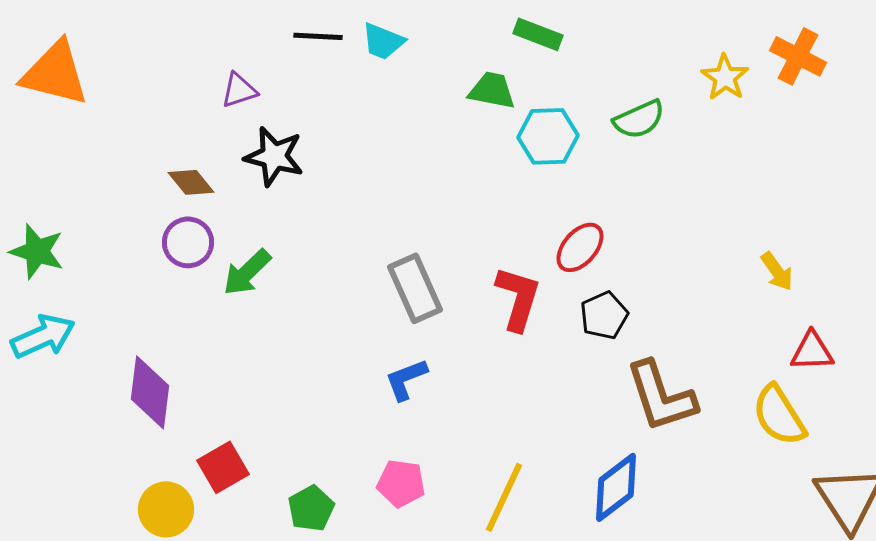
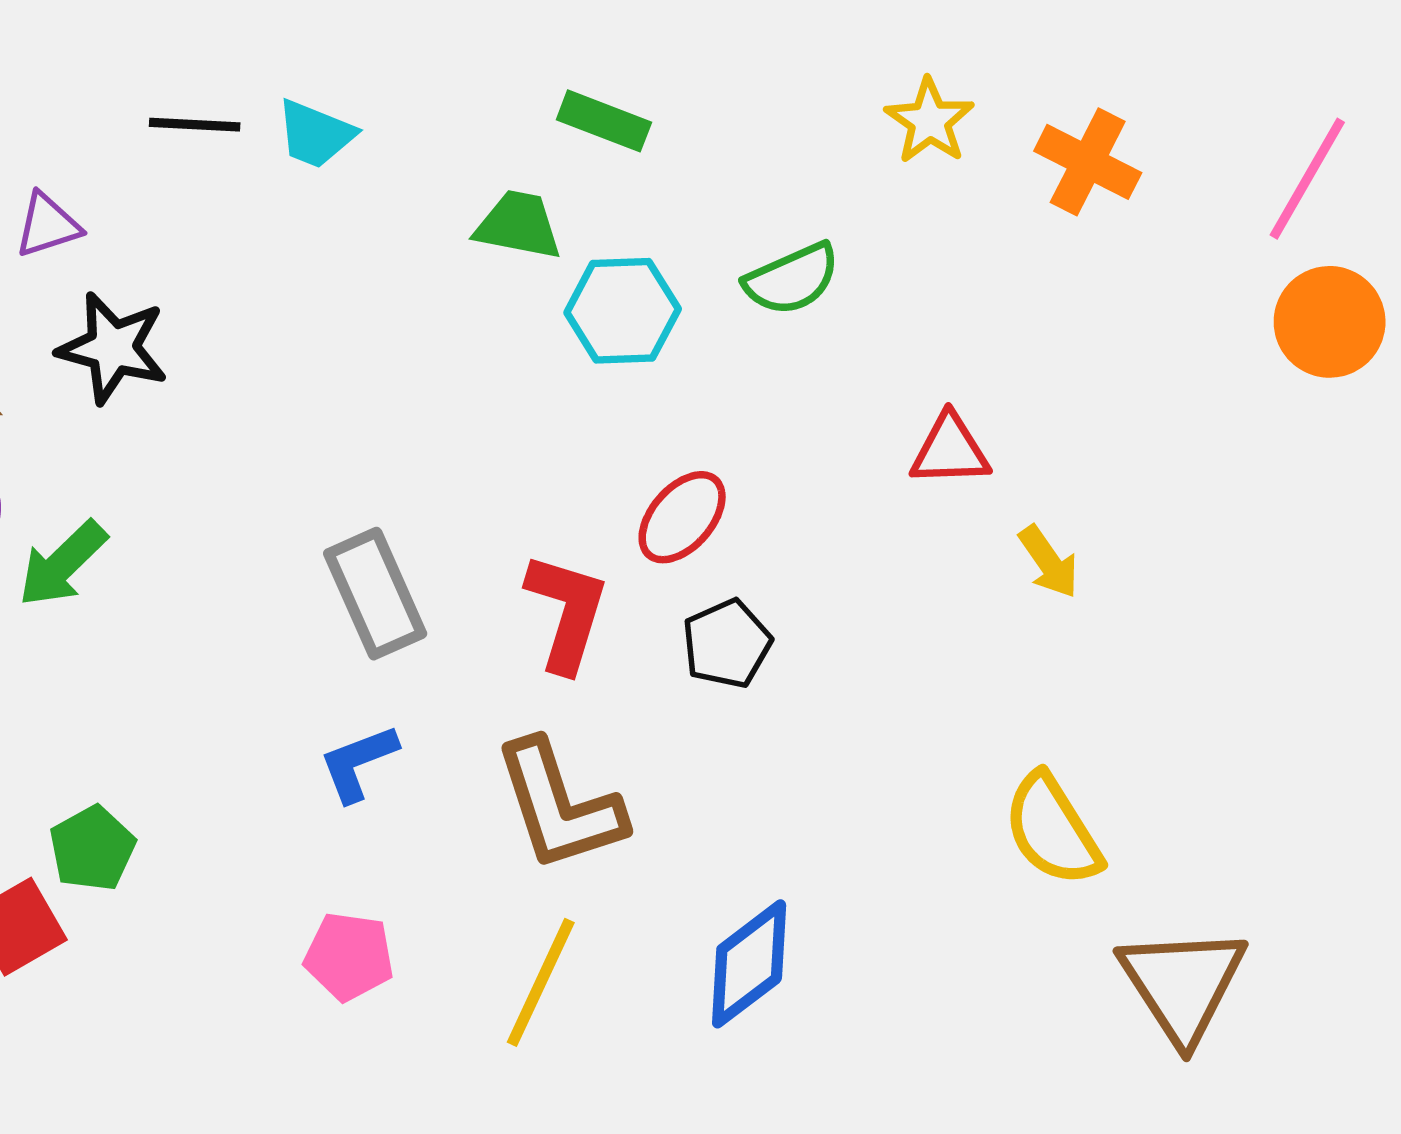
yellow star: (725, 77) -> (930, 121), moved
red triangle: (812, 351) -> (950, 450), moved
brown L-shape: (661, 396) -> (559, 806), moved
green pentagon: (311, 508) -> (92, 848), moved

